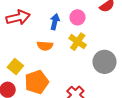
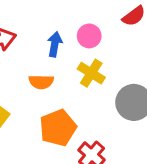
orange pentagon: (37, 82) -> (58, 128), moved

